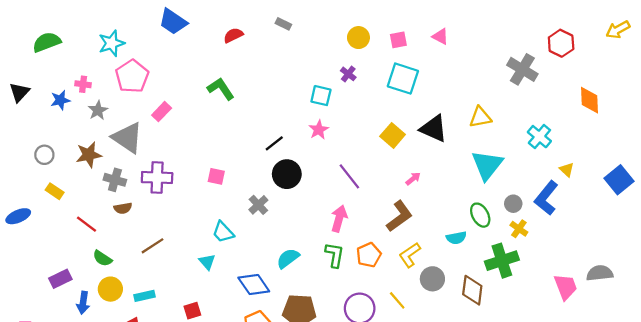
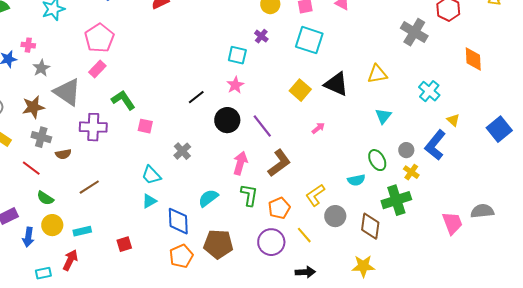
pink pentagon: (132, 76) -> (99, 38), moved
green L-shape: (221, 89) -> (123, 100), moved
cyan triangle: (487, 165) -> (383, 116), size x0.6
black circle: (287, 174) -> (227, 120), moved
gray cross: (115, 180) -> (41, 137), moved
brown L-shape: (399, 216) -> (279, 163), moved
pink arrow: (339, 218) -> (240, 163), moved
orange pentagon: (369, 255) -> (279, 208), moved
cyan triangle: (207, 262) -> (149, 201), moved, turned 42
blue diamond: (254, 284) -> (178, 221), turned 32

